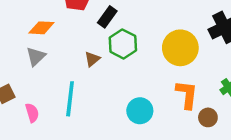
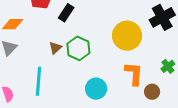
green hexagon: (123, 44) -> (78, 48), moved

